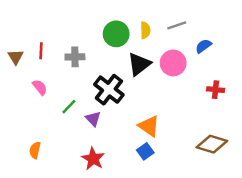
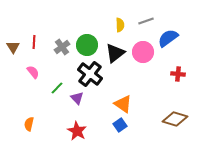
green circle: (116, 34) -> (87, 45), moved
blue semicircle: (203, 46) -> (168, 38), size x1.5
gray cross: (75, 57) -> (62, 47), turned -35

